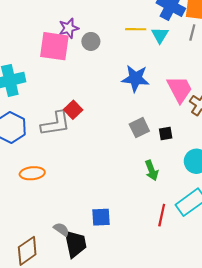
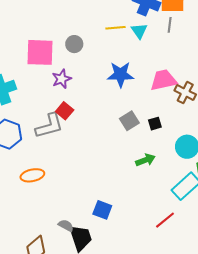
purple star: (69, 28) -> (62, 79), moved
pink trapezoid: (180, 89) -> (163, 80), turned -68
green arrow: (152, 170) -> (145, 160), turned -84
red line: (162, 215) -> (165, 220), moved, turned 45
blue square: (101, 217) -> (102, 210), turned 30

